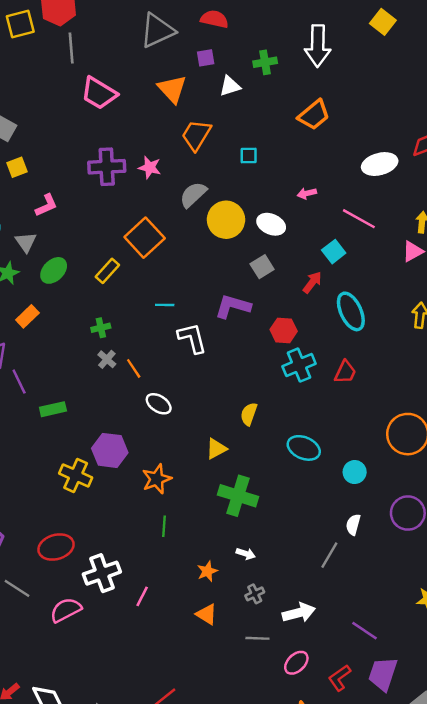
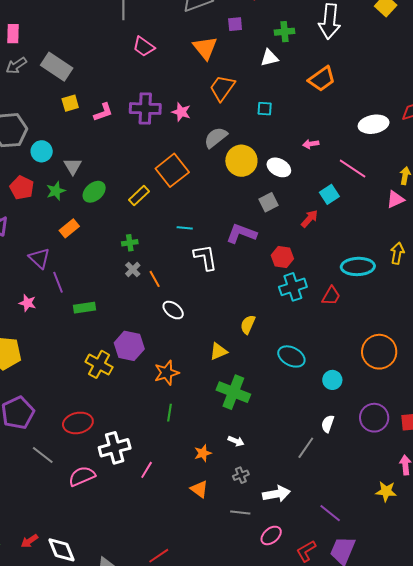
white triangle: (230, 86) -> (269, 58), moved
pink trapezoid: (99, 93) -> (144, 47), size x0.7
pink L-shape: (46, 205) -> (103, 112), moved
cyan ellipse: (351, 311) -> (358, 266), moved, turned -72

